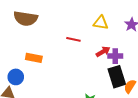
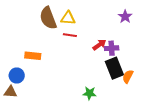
brown semicircle: (26, 19) -> (48, 18), moved, turned 65
yellow triangle: (101, 23) -> (68, 18), moved

